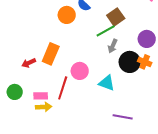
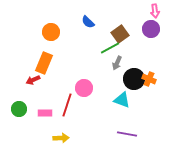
orange circle: (67, 15) -> (51, 32), moved
purple circle: (147, 39) -> (151, 29), moved
orange rectangle: (51, 54) -> (44, 63), moved
cyan triangle: (107, 83) -> (122, 100), moved
yellow arrow: (44, 107) -> (61, 138), moved

